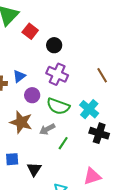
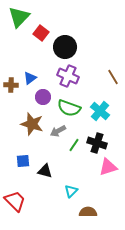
black circle: (54, 45) -> (65, 47), size x1.5
black cross: (99, 133) -> (97, 143), moved
black triangle: (34, 169) -> (45, 171), turned -49
pink triangle: (92, 176) -> (108, 167), moved

